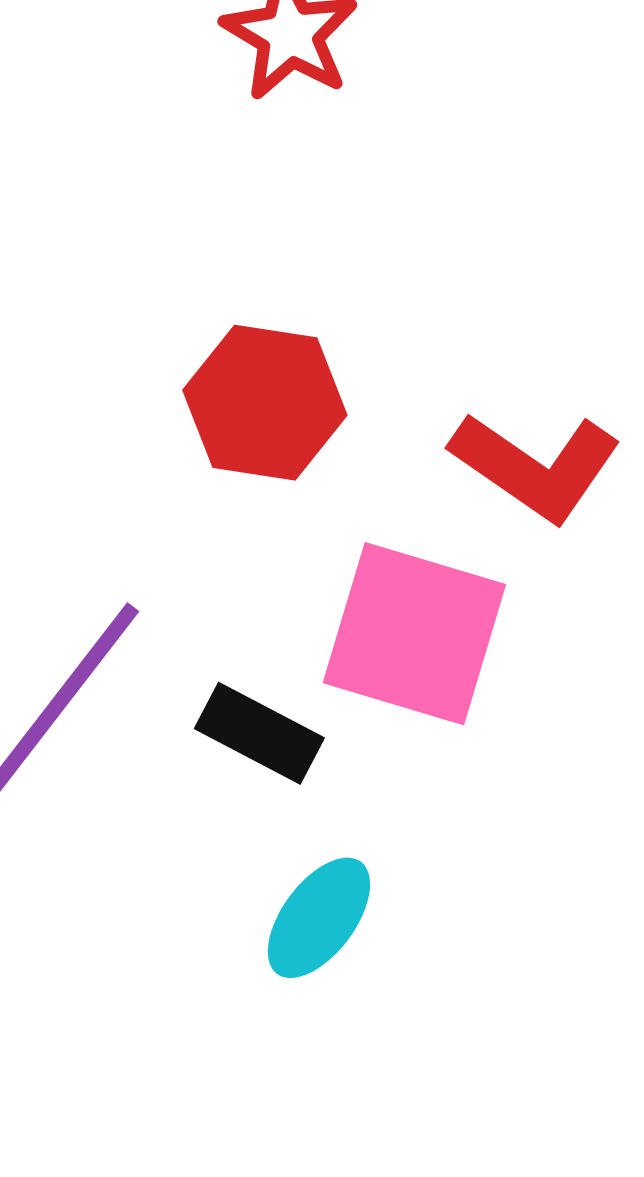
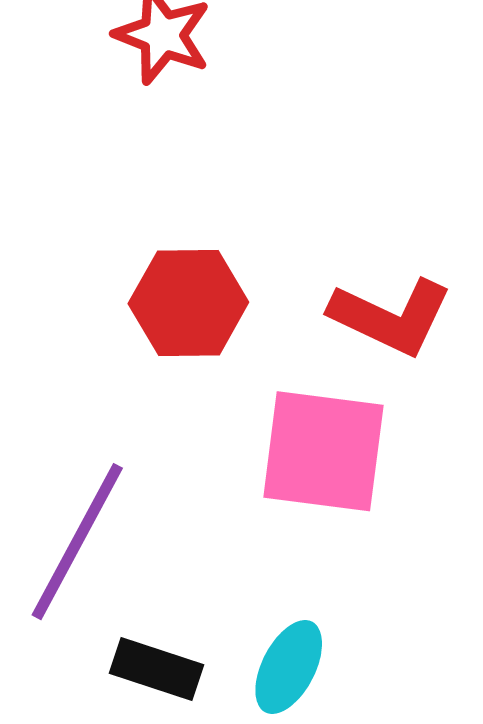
black rectangle: (259, 733) -> (156, 669), moved

